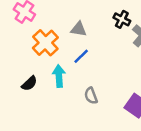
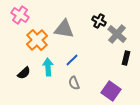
gray triangle: (79, 29) -> (64, 29), size x1.5
blue line: (81, 56) -> (72, 60), moved

